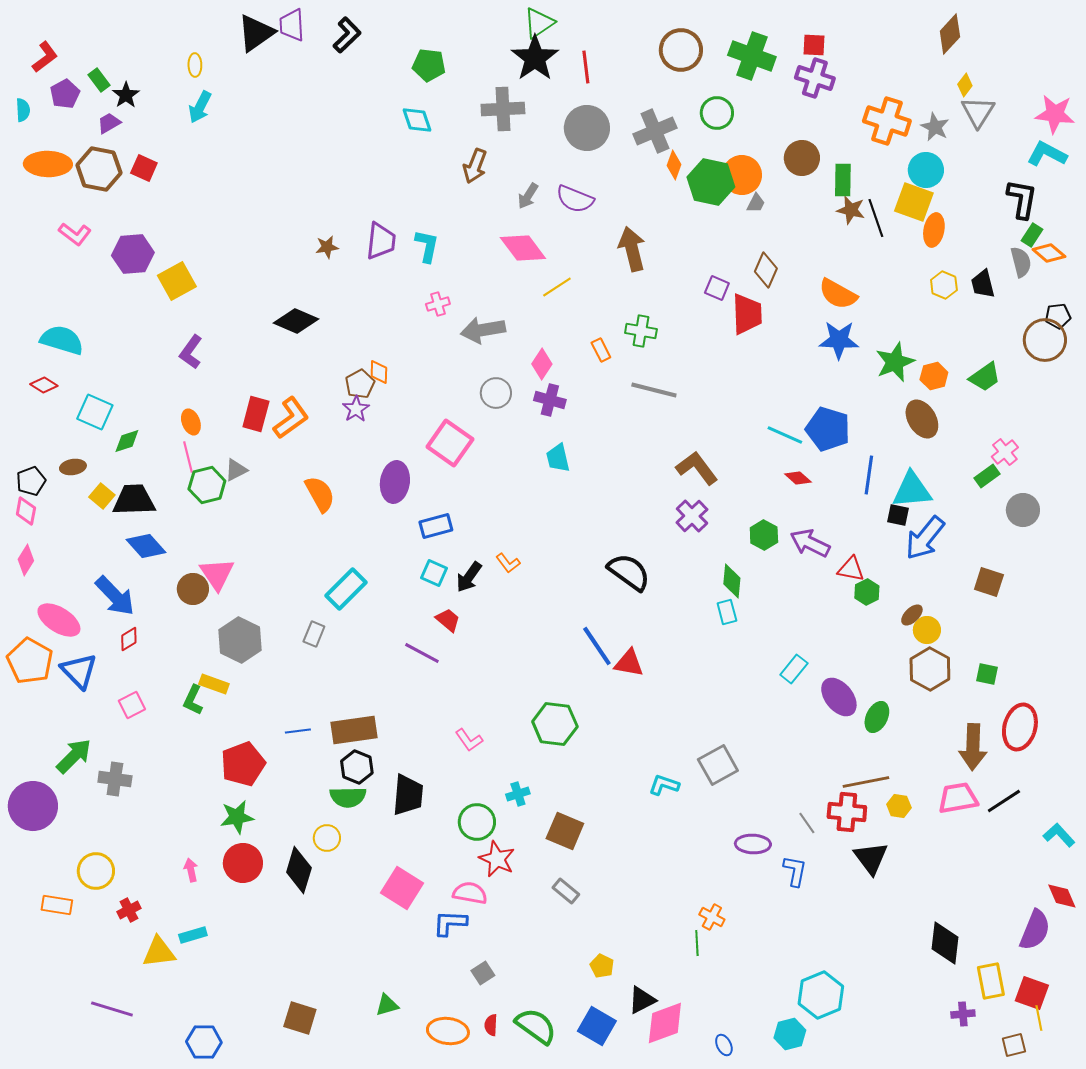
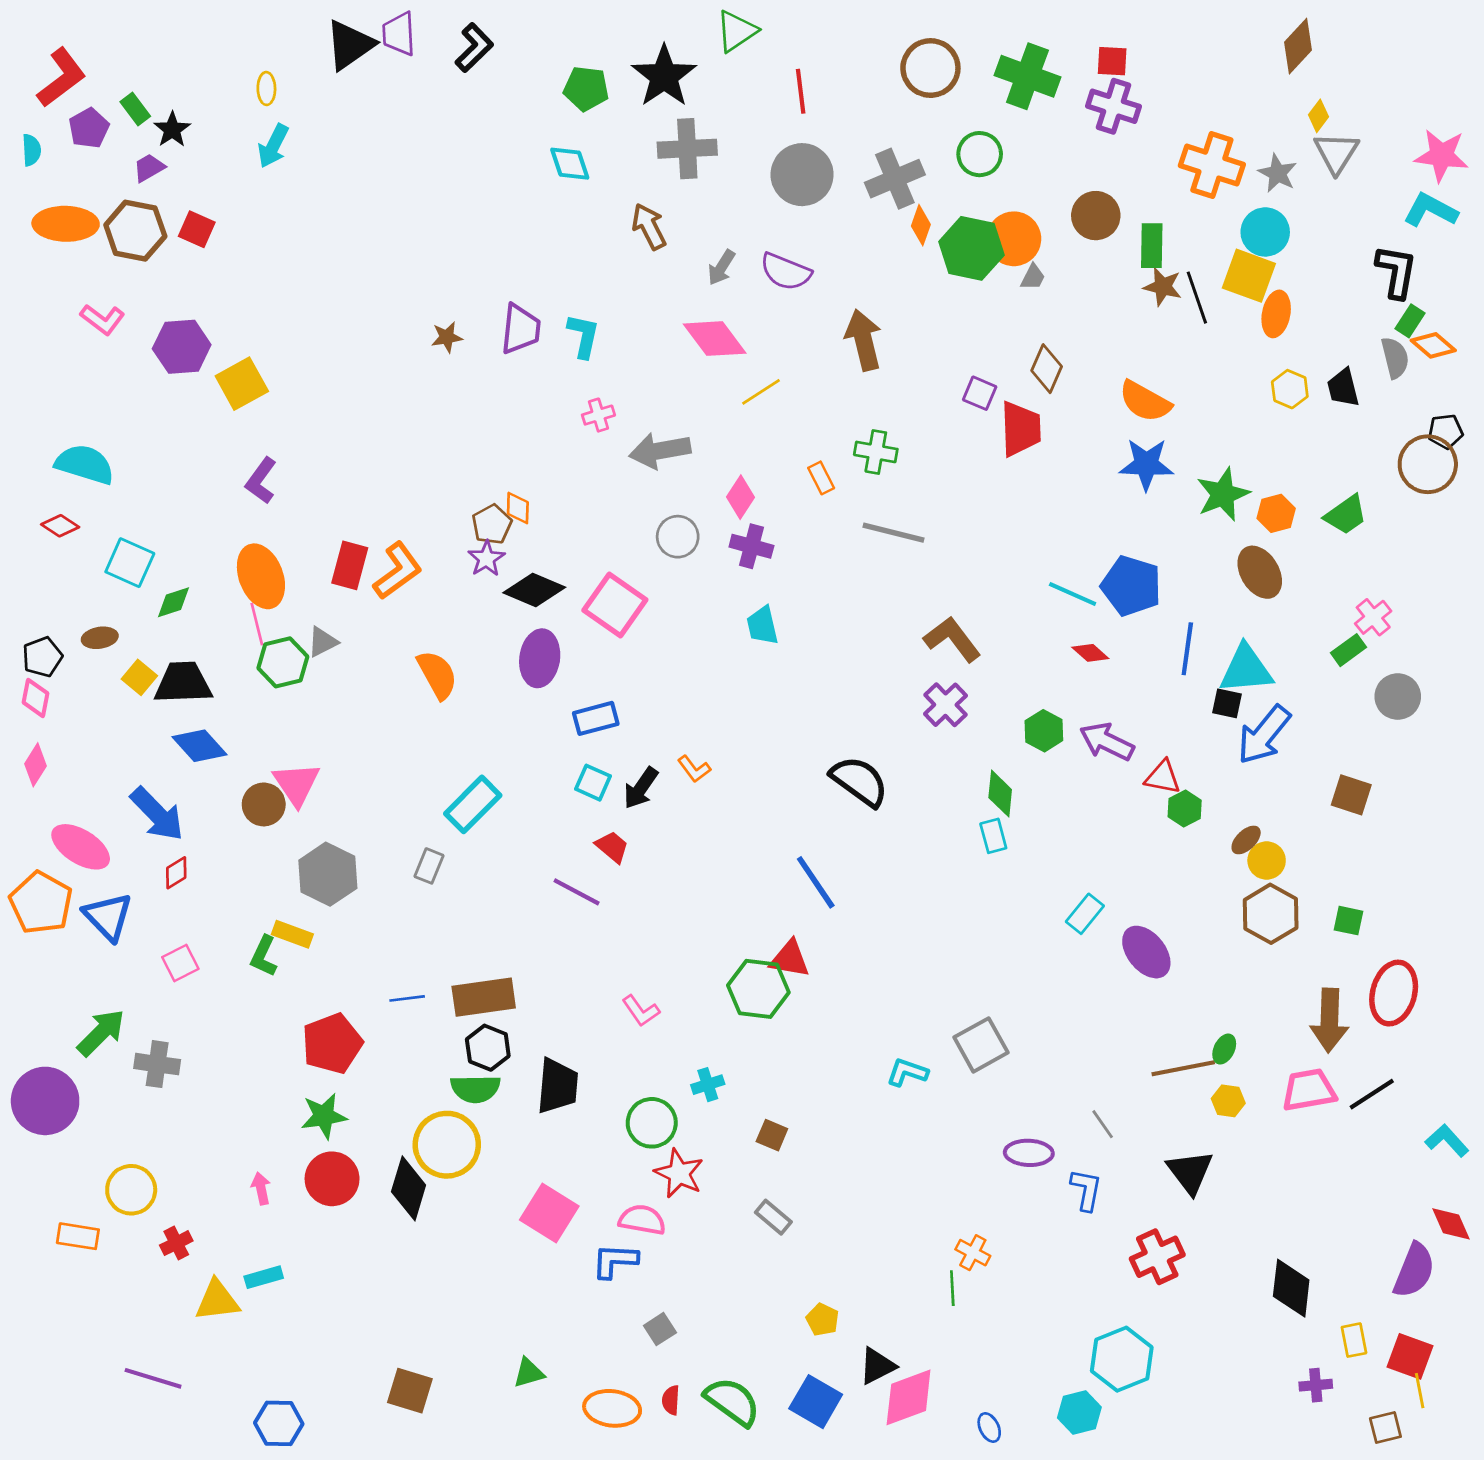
red L-shape: (45, 57) -> (61, 78), size x1.4
black star: (535, 58) -> (664, 76), moved
brown arrow: (475, 166) -> (649, 227), turned 132
black diamond: (296, 321) -> (534, 590), moved
orange ellipse: (191, 422) -> (261, 576), size x1.8
red triangle: (629, 663) -> (790, 959), moved
green ellipse: (877, 717) -> (1224, 1049), moved, size x0.7
red cross: (847, 812) -> (1157, 1257), moved, turned -30
brown square: (565, 831) -> (772, 1135), size x0.6
yellow circle: (327, 838) -> (447, 1145), size x1.8
yellow rectangle: (991, 981) -> (1354, 1340), size x0.7

